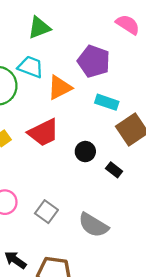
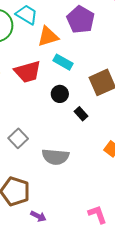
cyan rectangle: (107, 102) -> (63, 62), moved
gray semicircle: (93, 225) -> (55, 157), turned -36

